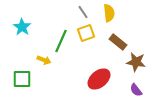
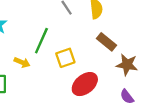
yellow square: (86, 33) -> (65, 58), moved

